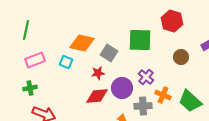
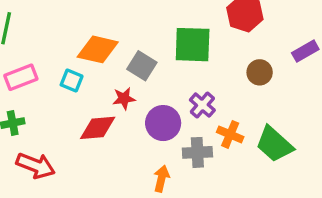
red diamond: (97, 96) -> (98, 128), moved

